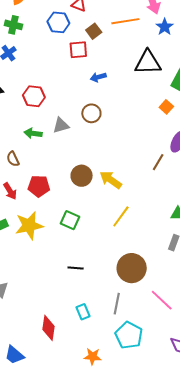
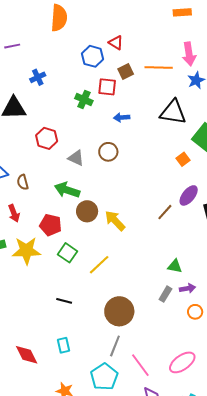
green cross: (13, 25) -> (84, 100), moved
red hexagon: (34, 96) -> (47, 138), moved
gray triangle: (61, 125) -> (76, 158), turned 30
green arrow: (33, 133) -> (67, 190), moved, size x1.4
red pentagon: (39, 186) -> (51, 225), moved
yellow line: (121, 216) -> (99, 265), moved
pink line: (162, 300) -> (140, 365), moved
gray line: (117, 304) -> (115, 346), moved
red diamond: (49, 328) -> (27, 355), turned -45

